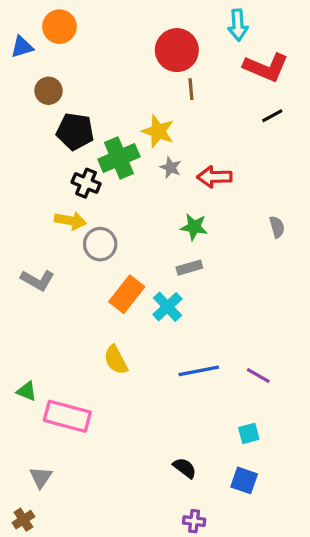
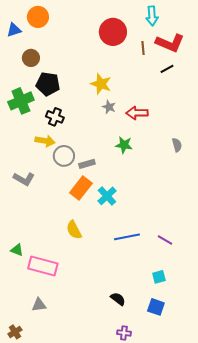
brown line: (191, 89) -> (143, 48), moved
black line: (272, 116) -> (167, 69), moved
green cross: (119, 158) -> (21, 101), moved
gray rectangle: (189, 268) -> (87, 164), moved
gray triangle: (41, 477) -> (39, 305), moved, turned 49

